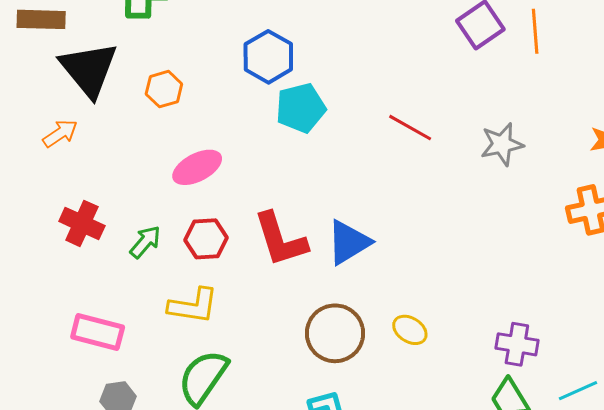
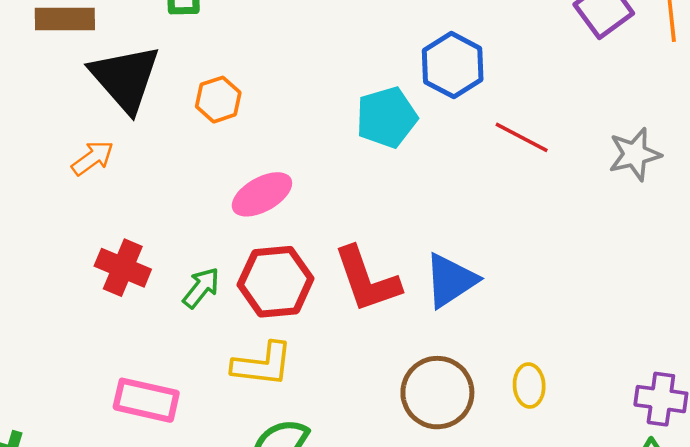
blue hexagon: (268, 57) -> (453, 65), moved
red hexagon: (206, 239) -> (276, 282), size x1.4
yellow ellipse: (410, 330) -> (529, 385), turned 56

